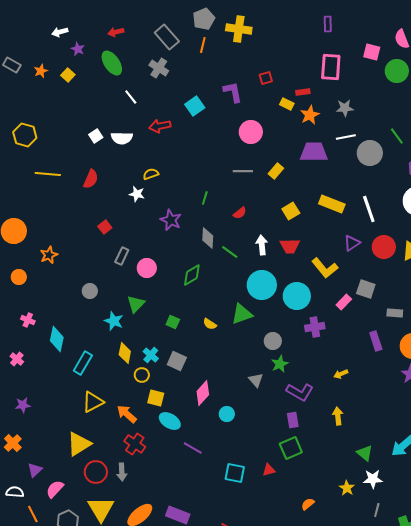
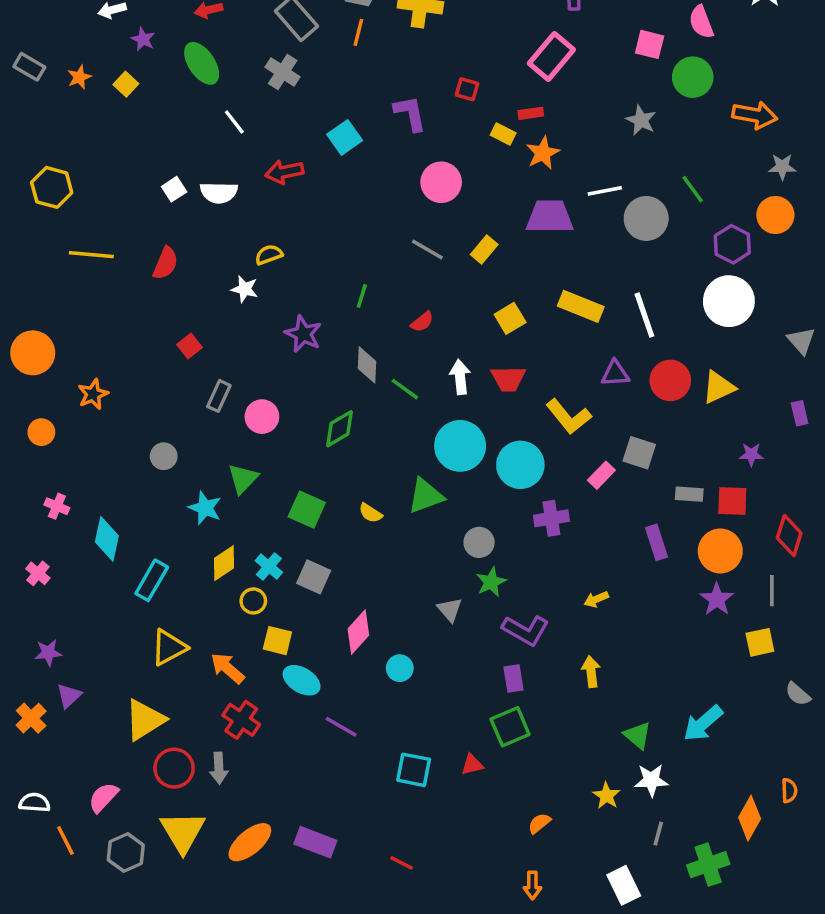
pink rectangle: (331, 67) -> (551, 56), moved, turned 36
red square: (266, 78) -> (467, 89), turned 32
gray star: (345, 108) -> (641, 120), moved, turned 30
gray line: (243, 171) -> (427, 249), turned 30
purple triangle: (352, 243) -> (615, 374), turned 30
green square: (173, 322) -> (307, 510), size x1.5
yellow diamond: (125, 353) -> (224, 563), turned 45
purple triangle: (35, 470) -> (69, 696), moved

